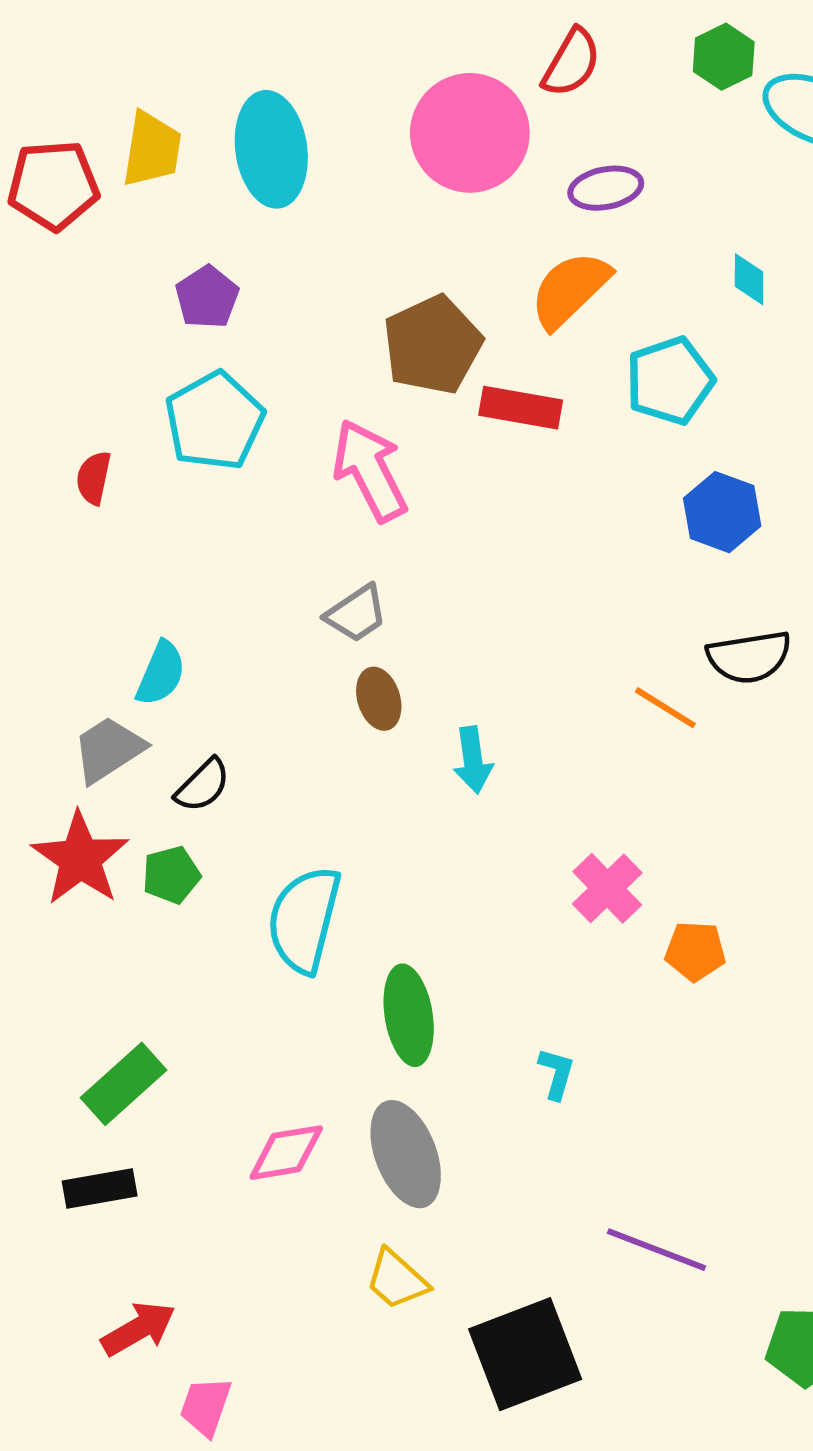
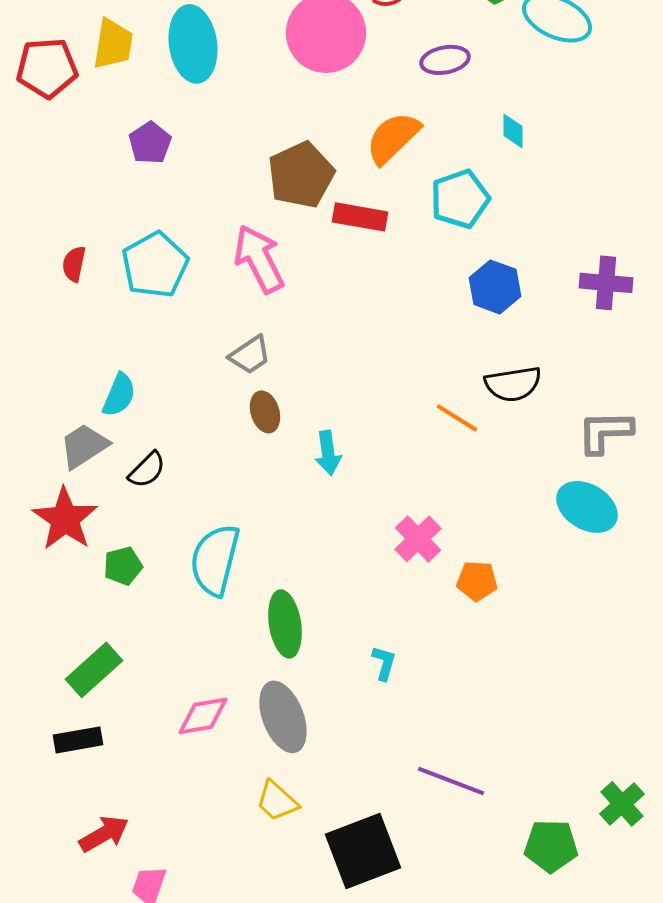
purple ellipse: (606, 188) -> (445, 60), moved
cyan pentagon: (215, 421) -> (155, 265), moved
green pentagon: (171, 875) -> (123, 566), moved

